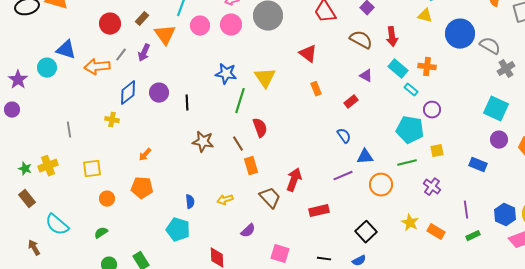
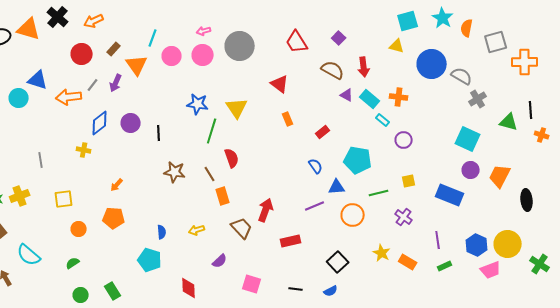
purple triangle: (366, 76) -> (347, 95), moved
cyan pentagon: (410, 130) -> (358, 160), moved
blue rectangle: (478, 165) -> (450, 195), size x1.5

